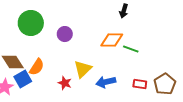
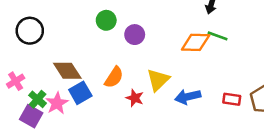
green circle: (31, 23) -> (106, 20), moved, size x0.6
green line: (131, 49) -> (218, 36), moved
orange semicircle: (37, 67) -> (114, 77), moved

